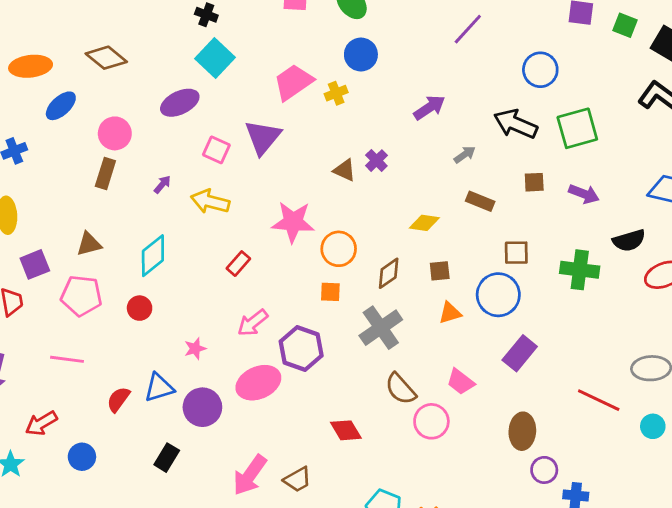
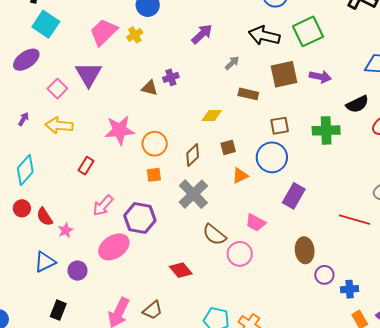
pink square: (216, 150) -> (57, 89), turned 30
purple cross: (376, 161) -> (171, 77), turned 35
brown square: (534, 182) -> (284, 74), size x1.8
red semicircle: (118, 399) -> (45, 217), moved, turned -60
purple circle: (202, 407) -> (77, 271), size x0.7

